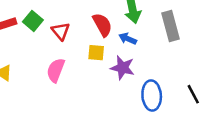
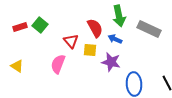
gray rectangle: (171, 26) -> (149, 29), turned -50
red triangle: (61, 31) -> (71, 41), moved

